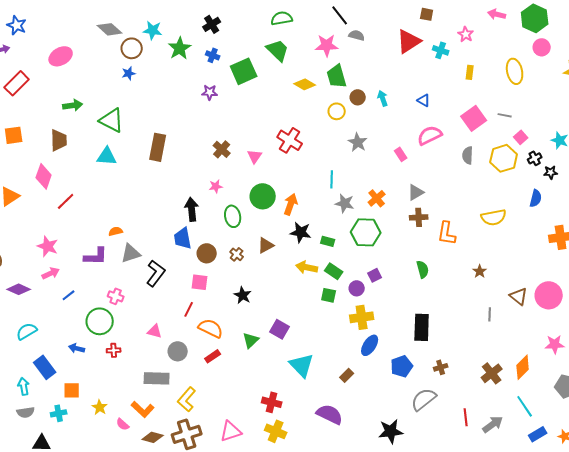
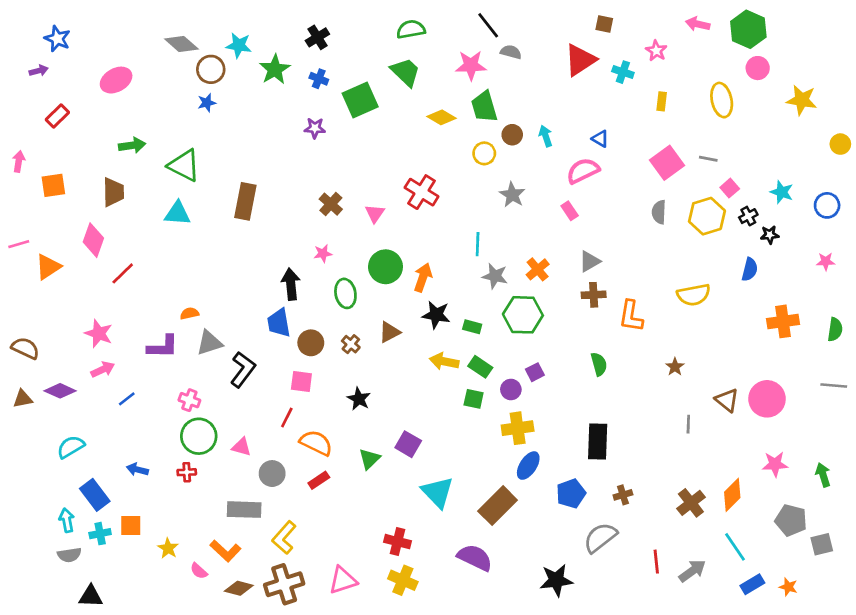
red rectangle: (17, 83) -> (57, 116), size x0.7
pink semicircle: (430, 135) -> (583, 171), moved
green circle: (100, 321) -> (199, 436), moved
brown rectangle: (347, 375) -> (498, 506), size x2.0
cyan cross: (59, 413) -> (100, 534), moved

